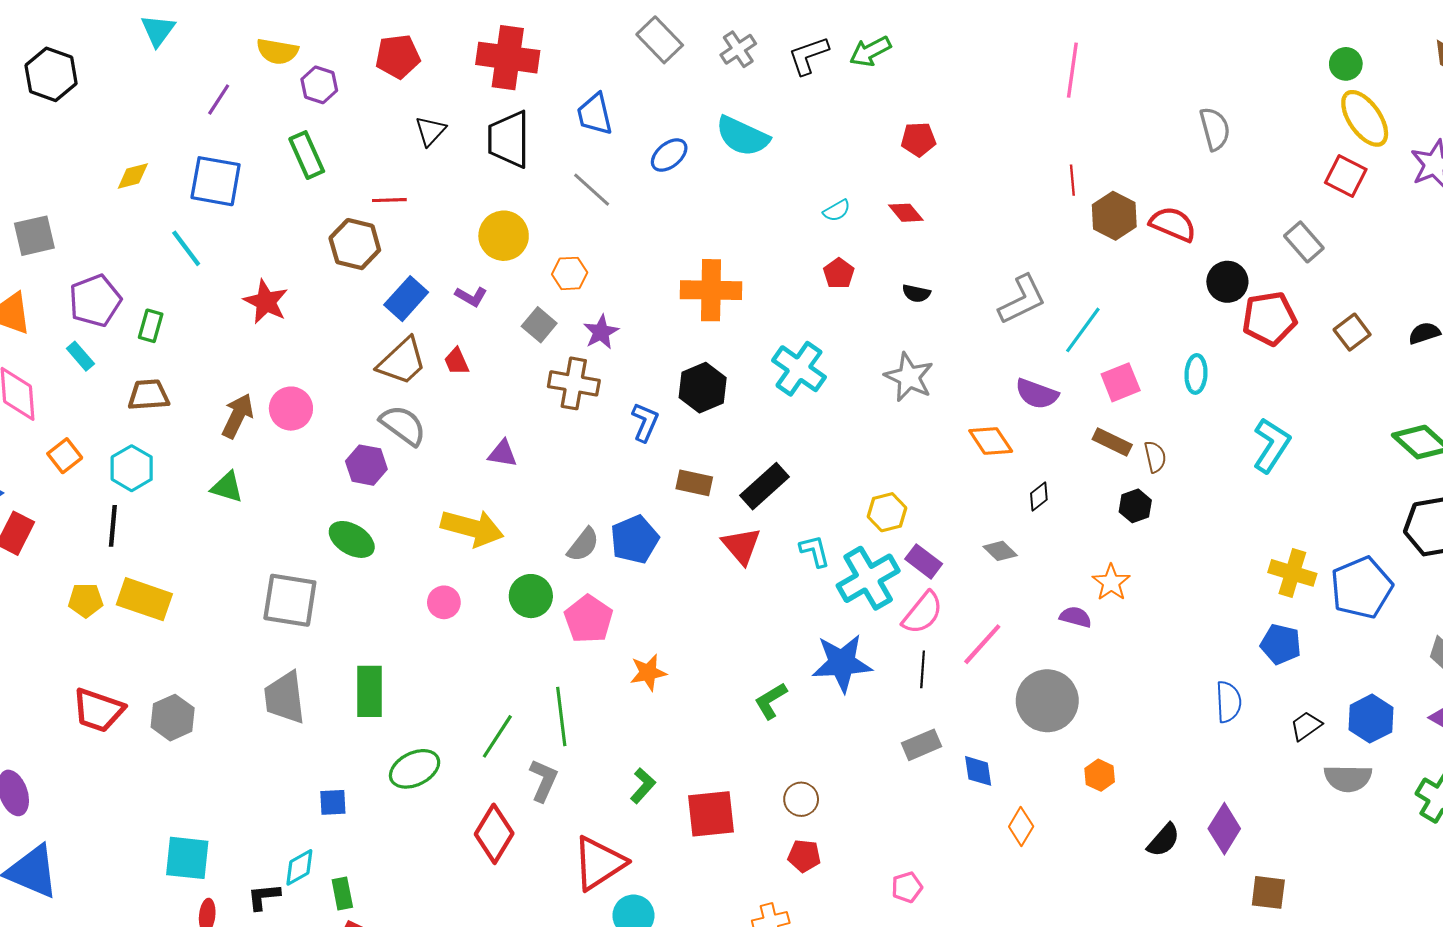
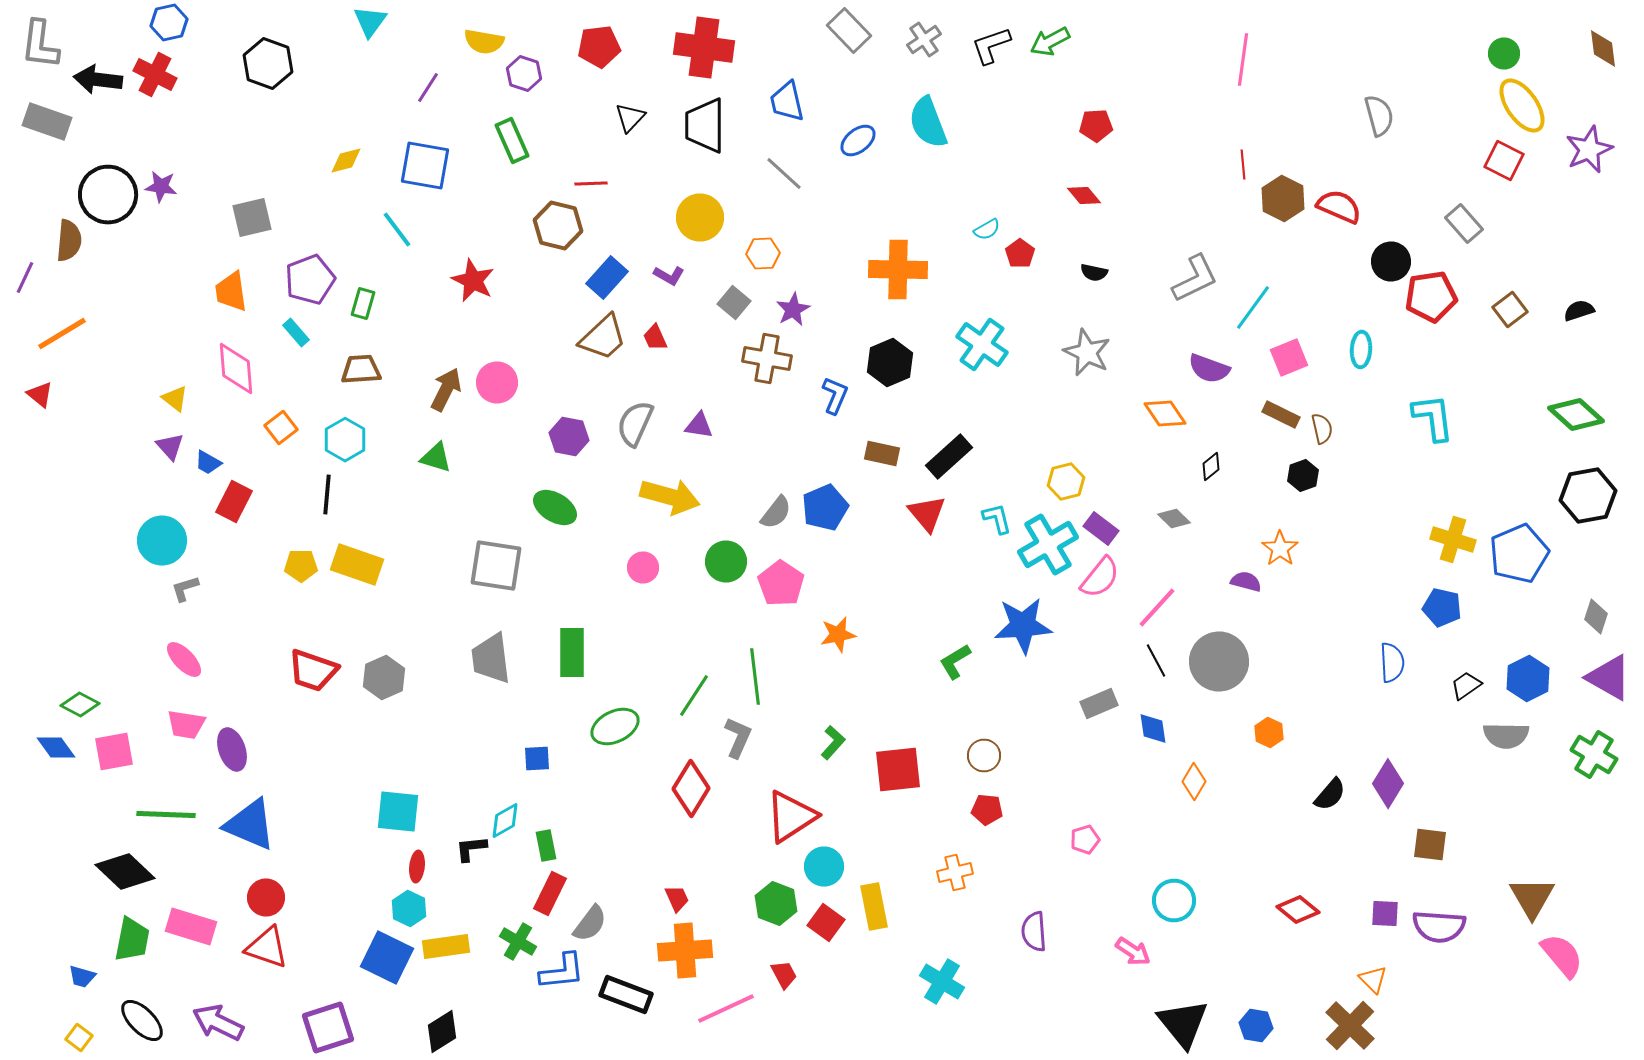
cyan semicircle: (742, 136) -> (928, 122), turned 44
cyan semicircle: (837, 211) -> (987, 230), moved
gray semicircle: (403, 425) -> (635, 424), moved, turned -102
cyan L-shape: (1271, 445) -> (1433, 418), turned -40
black line: (923, 669) -> (1156, 660), moved, turned -32

